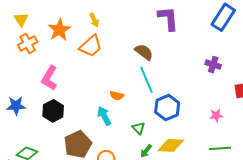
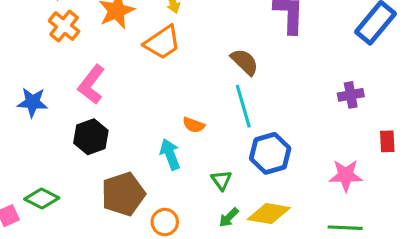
orange cross: (28, 43) -> (64, 26), turned -30
purple cross: (213, 65) -> (351, 95), turned -35
blue star: (16, 106) -> (32, 102), moved
pink star: (216, 115) -> (346, 175), size x1.5

